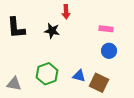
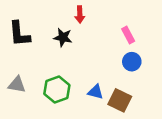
pink rectangle: (106, 29) -> (128, 35), turned 56
gray triangle: (14, 84) -> (17, 85), moved

